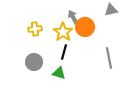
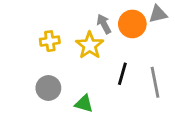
orange circle: (85, 27) -> (132, 24), moved
black line: (64, 52) -> (122, 74), moved

